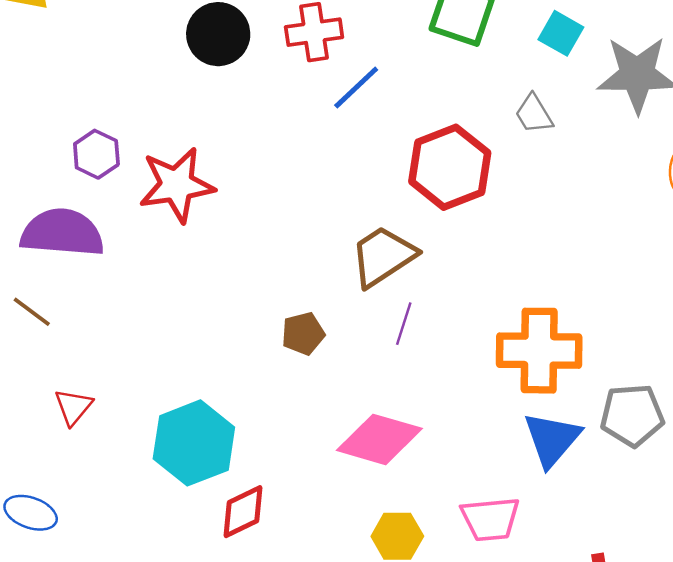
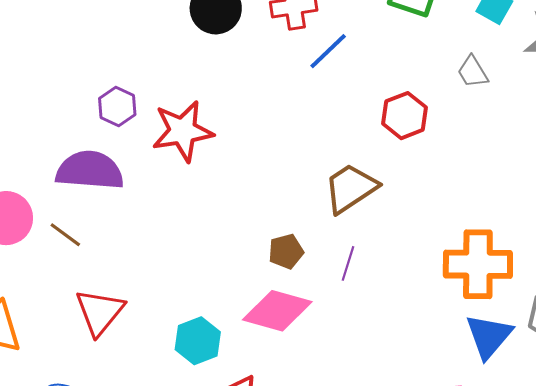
red hexagon: (450, 167) -> (404, 116), size x0.7
purple line: (404, 324) -> (348, 263), moved
red triangle: (73, 407) -> (100, 312), size x1.6
pink diamond: (379, 439) -> (277, 311), moved
cyan hexagon: (194, 443) -> (198, 341), size x0.7

